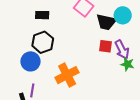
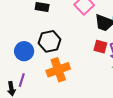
black hexagon: (43, 42) -> (50, 41), moved

